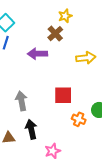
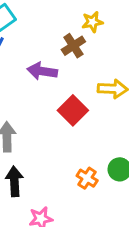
red square: (63, 95) -> (73, 110), moved, turned 36

